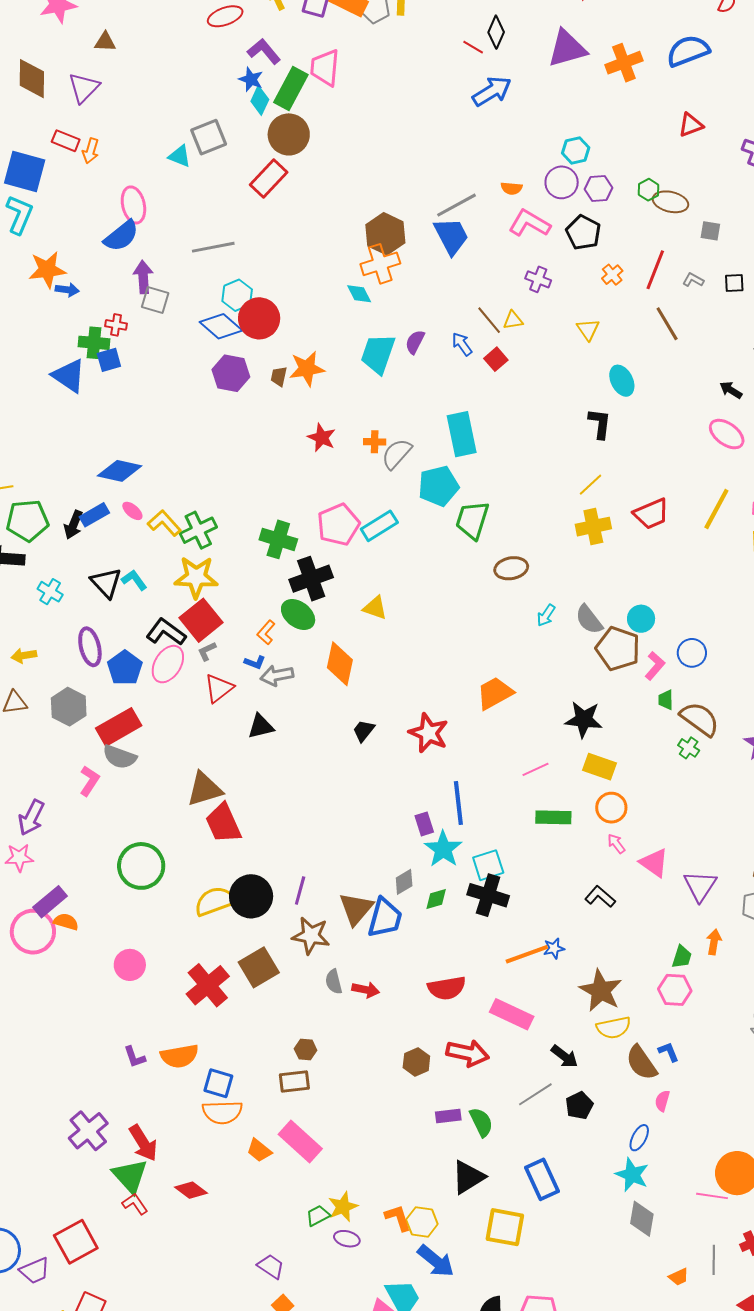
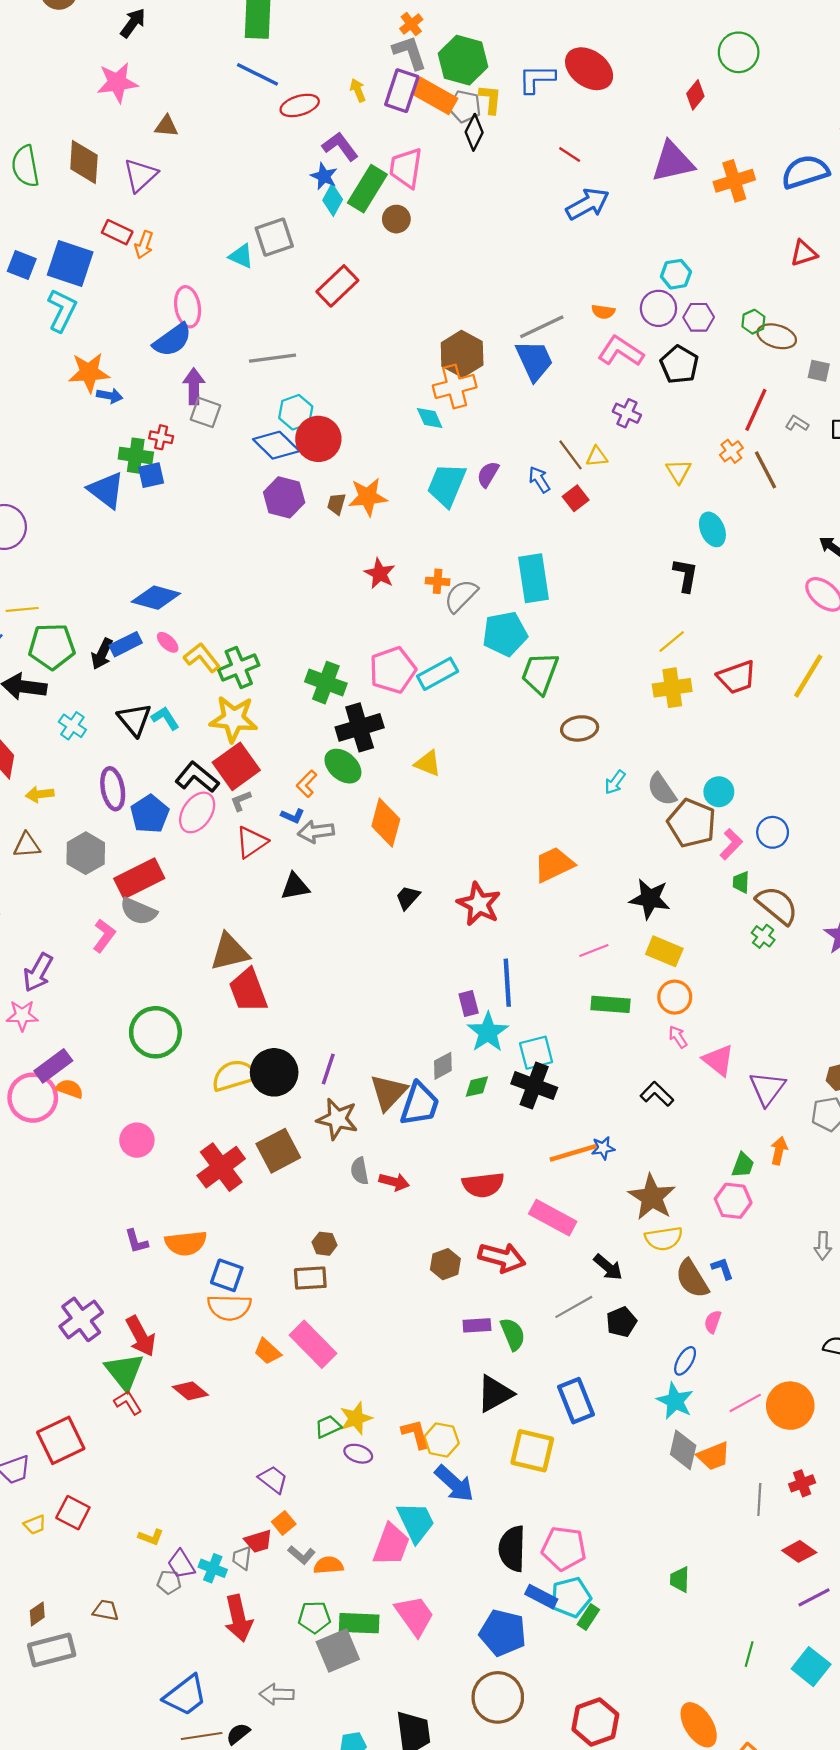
black diamond: (496, 32) -> (474, 132), moved
brown circle: (289, 134) -> (396, 219), moved, size x0.6
orange cross: (612, 275) -> (731, 451), moved
pink line: (712, 1196) -> (745, 1403), moved, turned -40
orange trapezoid: (679, 1277) -> (714, 1456), moved, size x1.5

